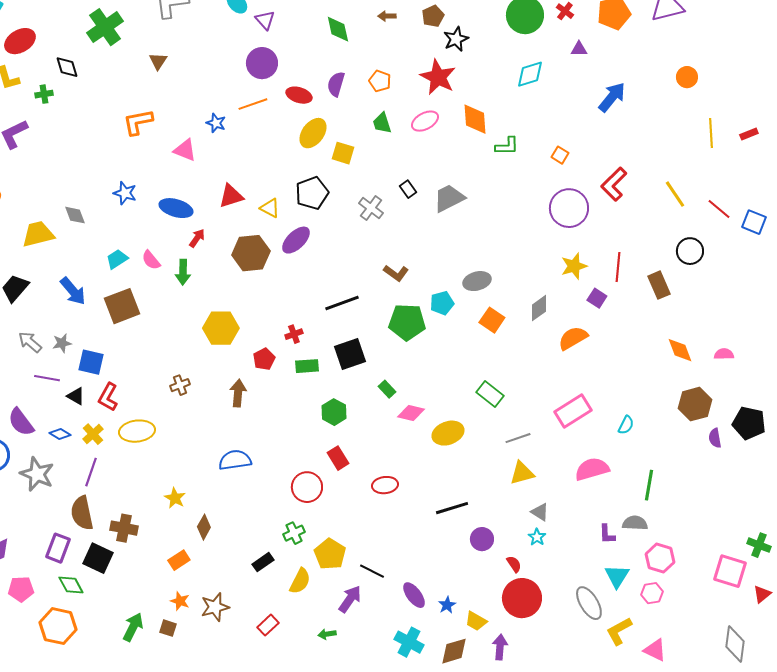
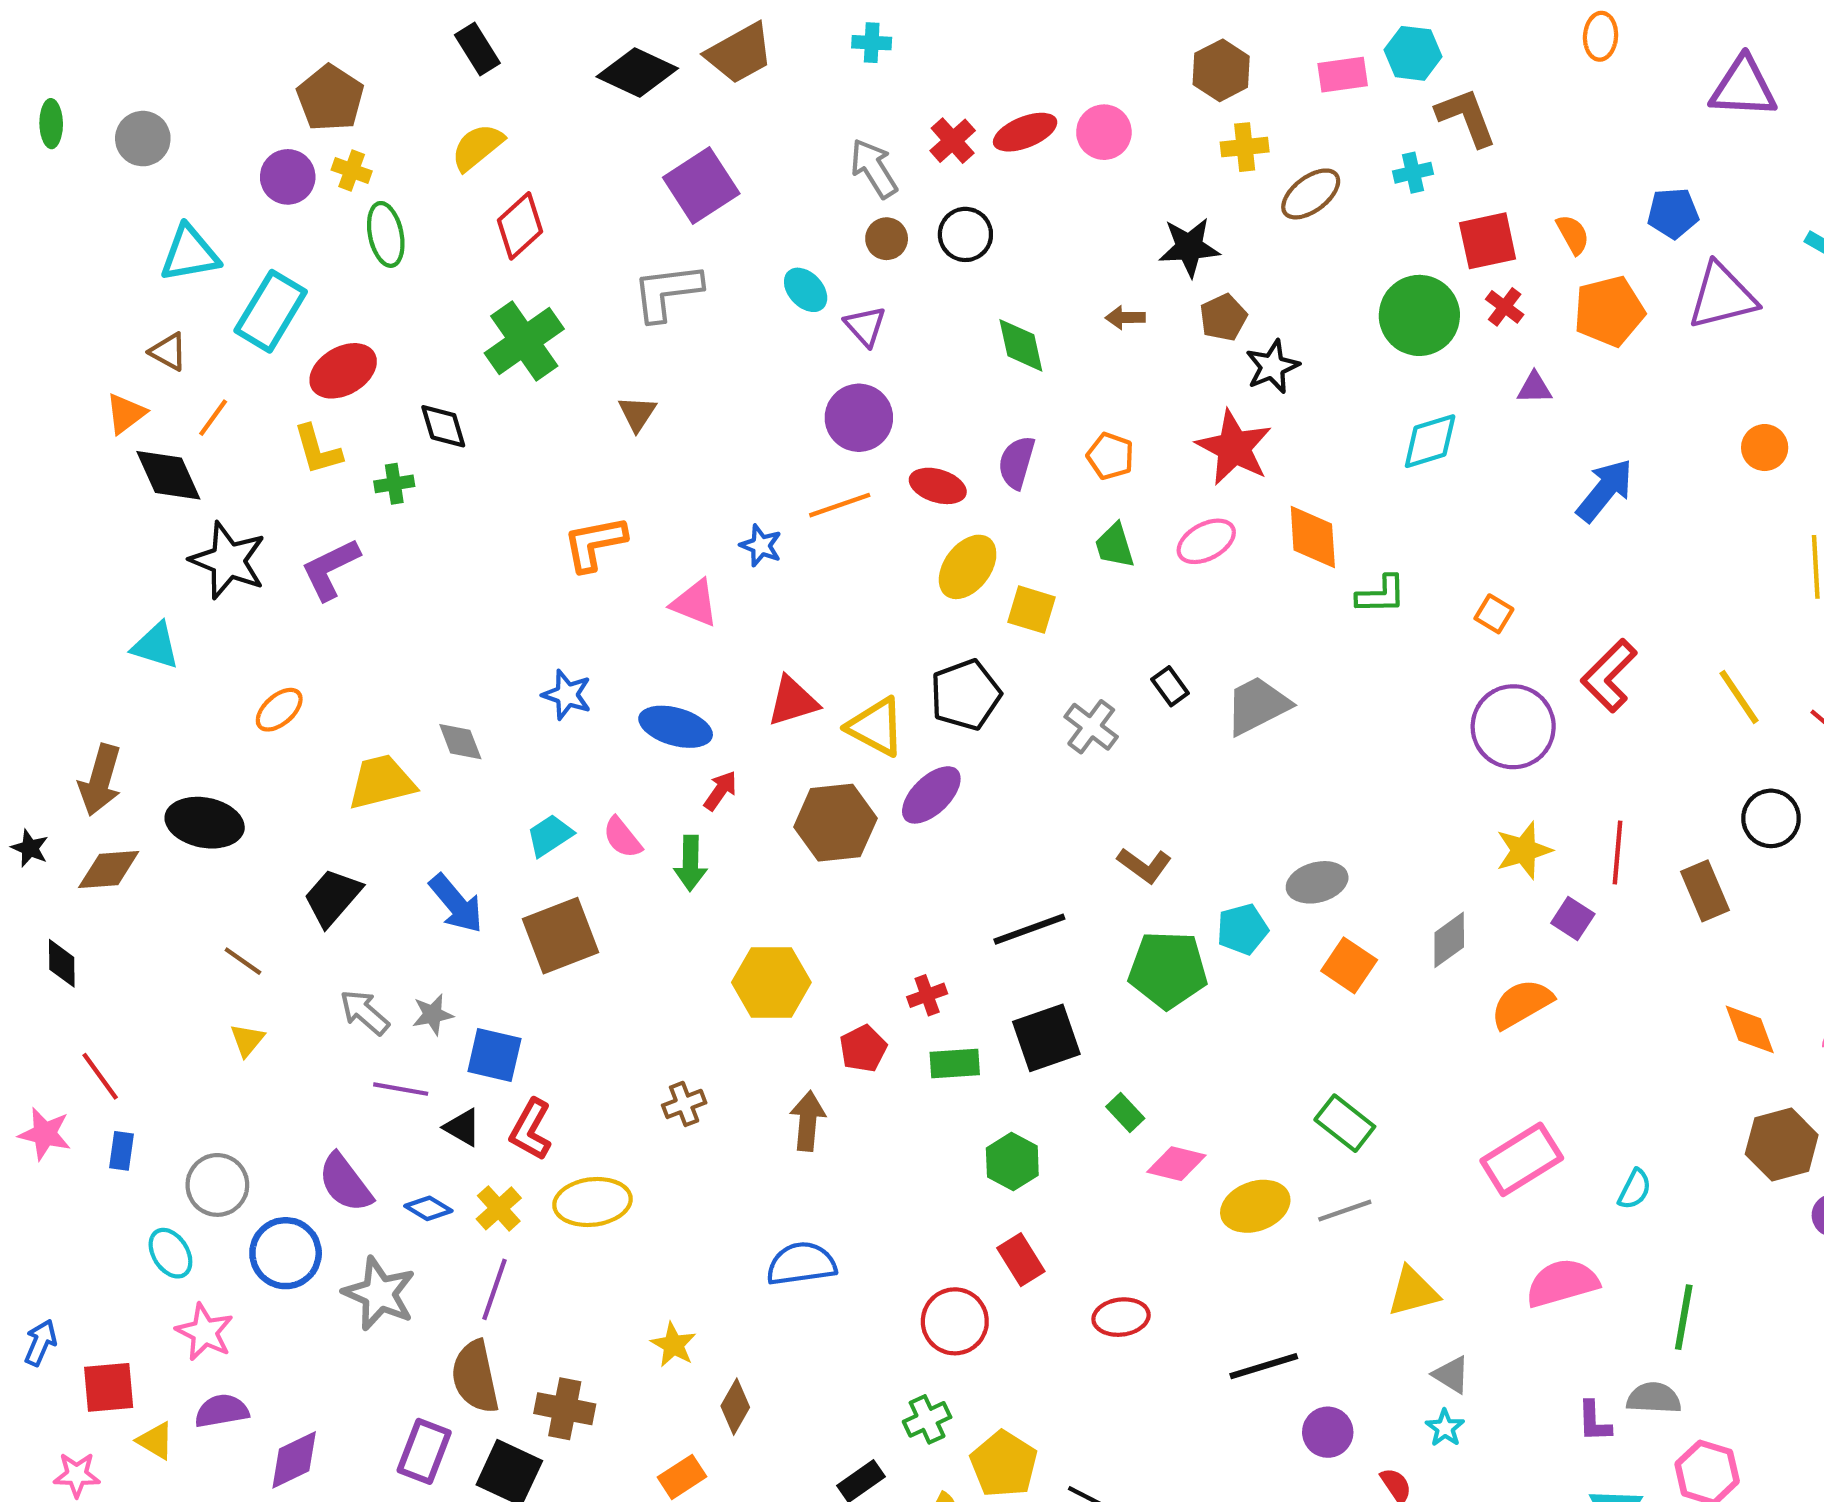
yellow triangle: (270, 208) -> (876, 727), size x1.4
gray line: (518, 438) -> (1345, 1211), moved

